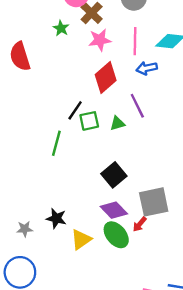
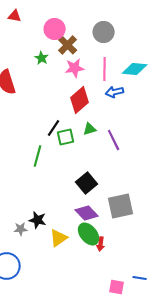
purple line: (137, 106) -> (114, 140), moved
green triangle: (117, 123) -> (90, 129), moved
red arrow: (140, 224) -> (101, 244), moved, turned -32
gray star: (25, 229) -> (21, 229), moved

